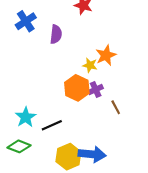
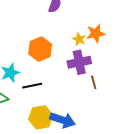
orange hexagon: (77, 88) -> (40, 49), moved
purple cross: (96, 89) -> (79, 62), size x1.6

